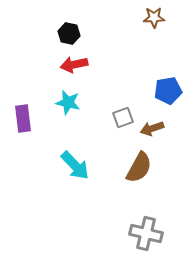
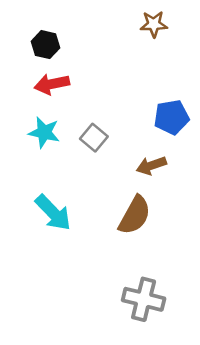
gray square: (123, 118) -> (94, 138), moved, turned -30

